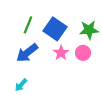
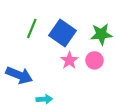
blue arrow: (27, 53) -> (19, 75), moved, turned -120
cyan arrow: (21, 85) -> (44, 99), moved, turned -136

